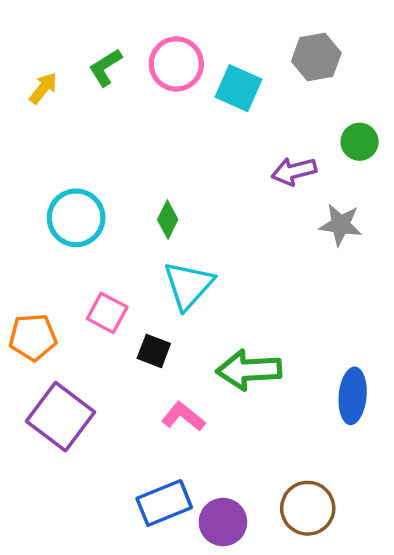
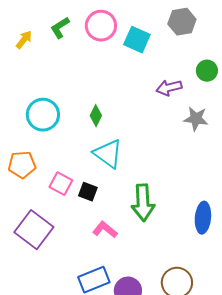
cyan triangle: (188, 285) -> (108, 154), turned -36
pink square: (107, 313) -> (61, 184), moved
orange pentagon: (33, 337) -> (22, 165), moved
green arrow: (249, 370) -> (143, 203), turned -90

